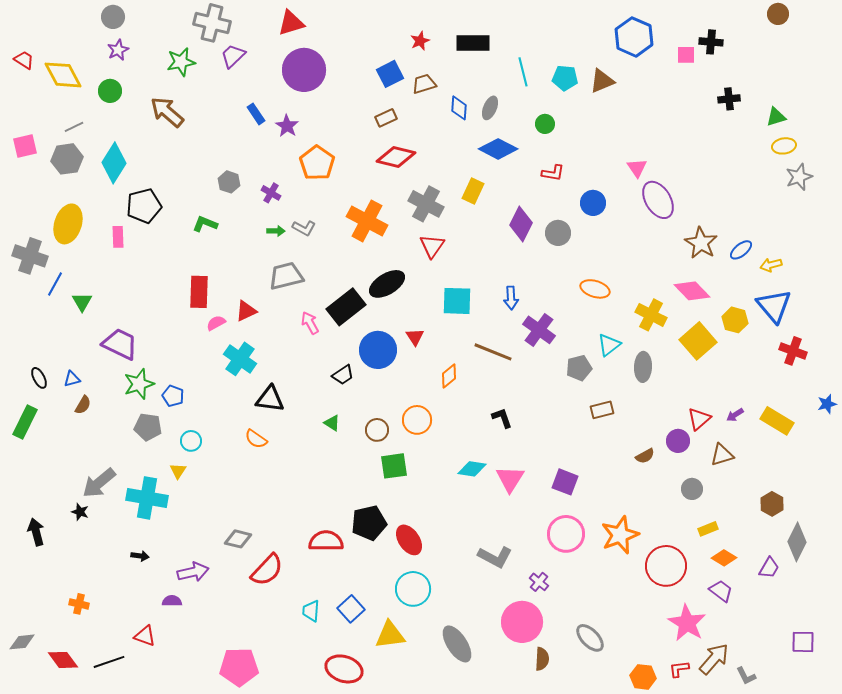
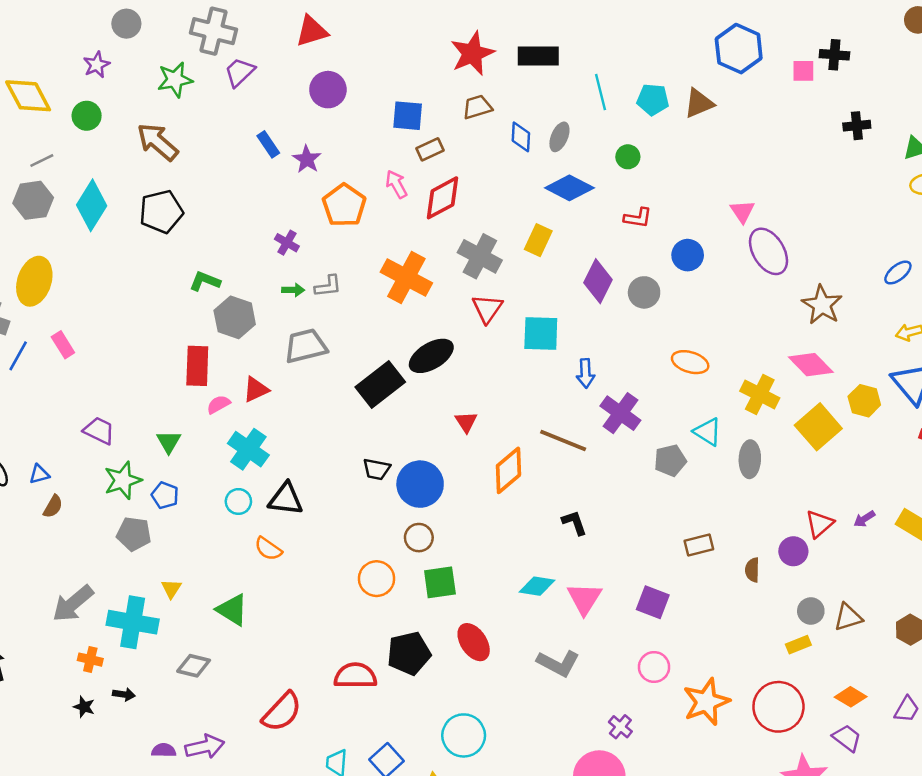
gray circle: (113, 17) -> (126, 24), moved
red star: (420, 41) -> (472, 54), size x1.8
purple circle: (304, 70) -> (328, 90), size x0.7
blue square: (390, 74) -> (408, 116), moved, turned 32
red diamond: (396, 157) -> (442, 198), turned -42
gray hexagon: (229, 182) -> (235, 317), moved, size x1.5
black pentagon: (144, 206) -> (161, 212), moved
gray L-shape: (304, 228) -> (328, 286), turned -35
pink rectangle: (118, 237) -> (63, 345), moved, turned -30
blue ellipse: (741, 250) -> (898, 273), moved
cyan square: (457, 301) -> (541, 333), moved
green triangle: (82, 302) -> (169, 442), moved
pink arrow: (310, 323) -> (396, 184), moved
purple trapezoid: (120, 344) -> (99, 431), size x0.7
cyan triangle: (609, 345) -> (708, 432), turned -50
blue circle: (378, 350) -> (420, 484), moved
black trapezoid: (343, 375) -> (377, 469), turned 45
orange diamond: (449, 376) -> (508, 470), size x1.5
brown rectangle: (602, 410) -> (699, 545), moved
orange circle: (417, 420) -> (377, 579), moved
green triangle: (332, 423) -> (232, 610), moved, size x1.6
cyan circle: (191, 441) -> (238, 501), moved
brown triangle: (722, 455) -> (848, 617), moved
brown semicircle: (645, 456) -> (752, 570), turned 120
black star: (80, 512) -> (84, 707), moved
yellow rectangle: (708, 529) -> (798, 645), moved
pink circle: (566, 534) -> (654, 667), size x0.7
orange star: (620, 535) -> (706, 702), moved
gray diamond: (238, 539) -> (194, 666), moved
red ellipse: (409, 540) -> (474, 642), moved
gray L-shape: (495, 557) -> (558, 663), moved
purple arrow: (193, 572) -> (205, 747), moved
orange cross: (79, 604) -> (90, 660), moved

